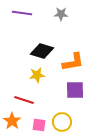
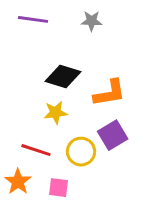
purple square: (75, 90) -> (113, 135), turned -30
yellow circle: (62, 122) -> (81, 152), moved

